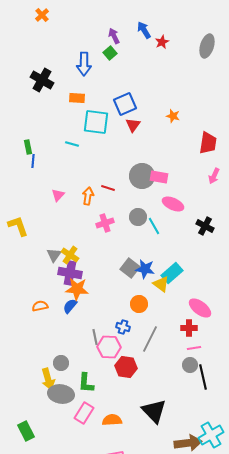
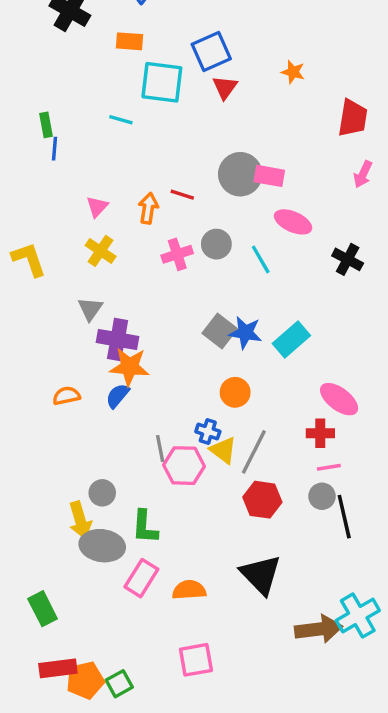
gray circle: (138, 217) -> (216, 244), moved
yellow cross: (70, 255) -> (101, 251), moved
yellow triangle: (161, 284) -> (223, 450), moved
red hexagon: (126, 367) -> (262, 500), moved

